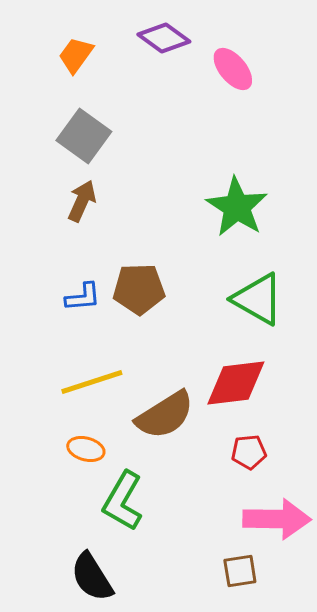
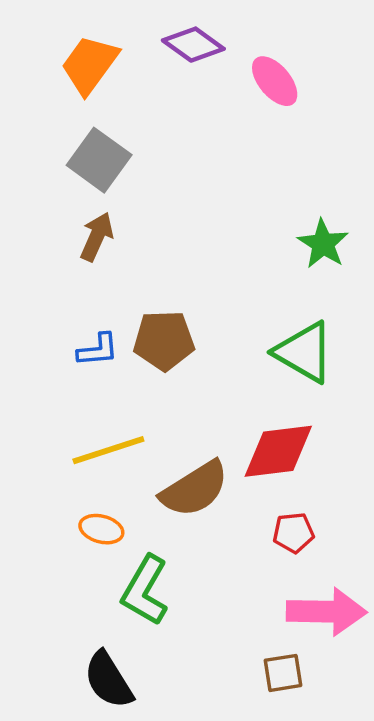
orange trapezoid: (76, 55) -> (90, 65), size x1.4
green star: (237, 207) -> (323, 244), moved, size x0.7

